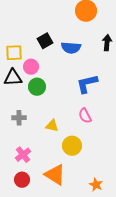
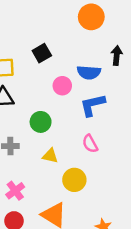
blue semicircle: (71, 48) -> (89, 72), moved
pink circle: (31, 67) -> (62, 86), moved
green circle: (37, 87) -> (41, 122), moved

